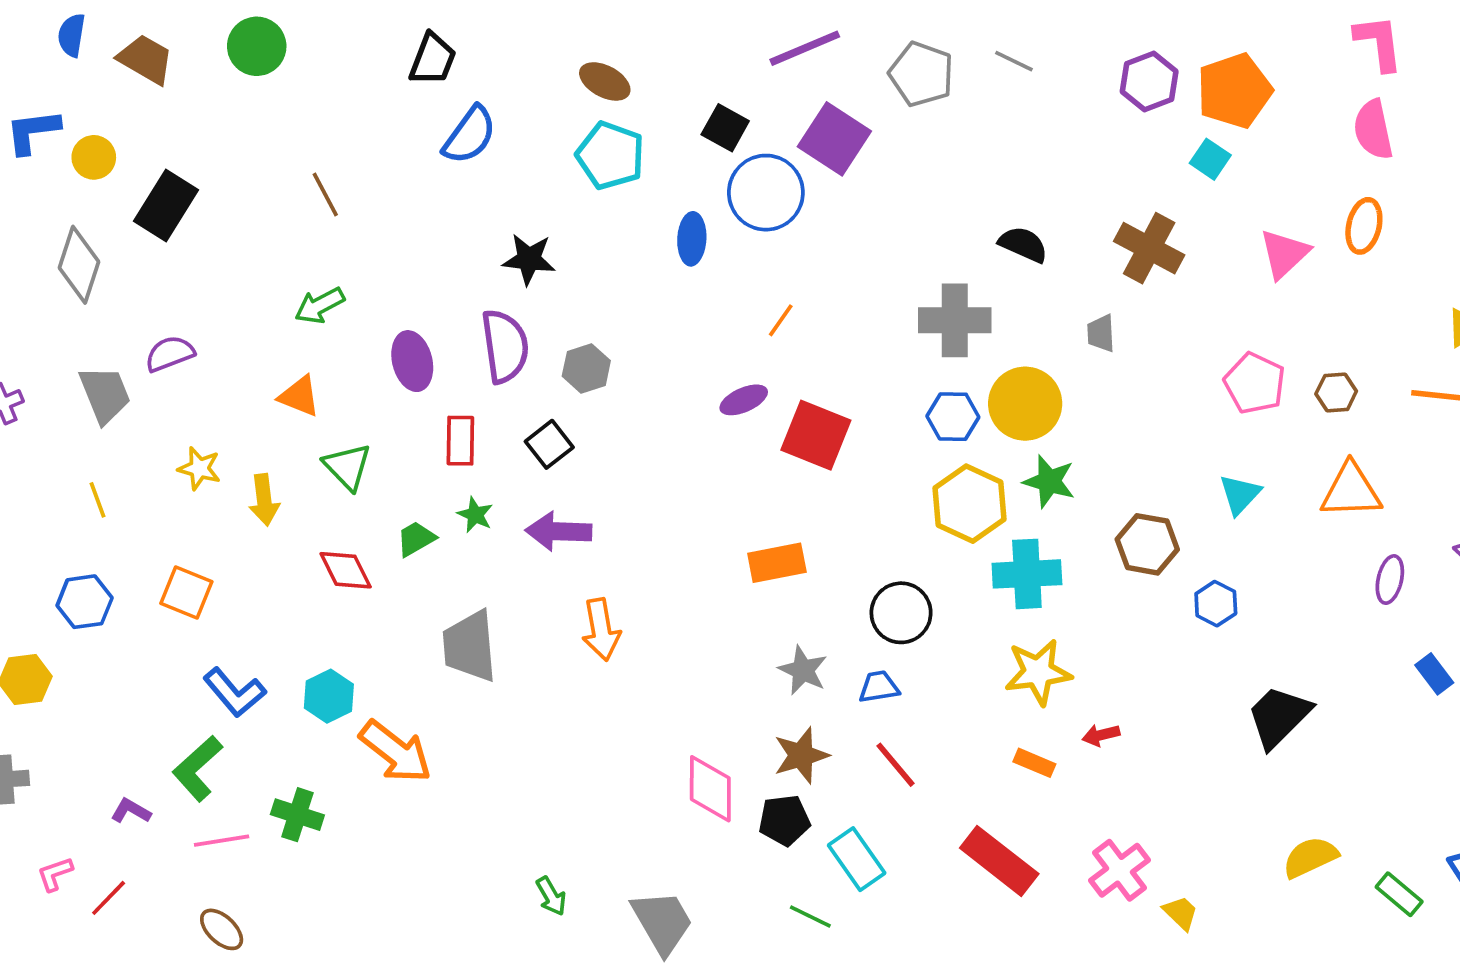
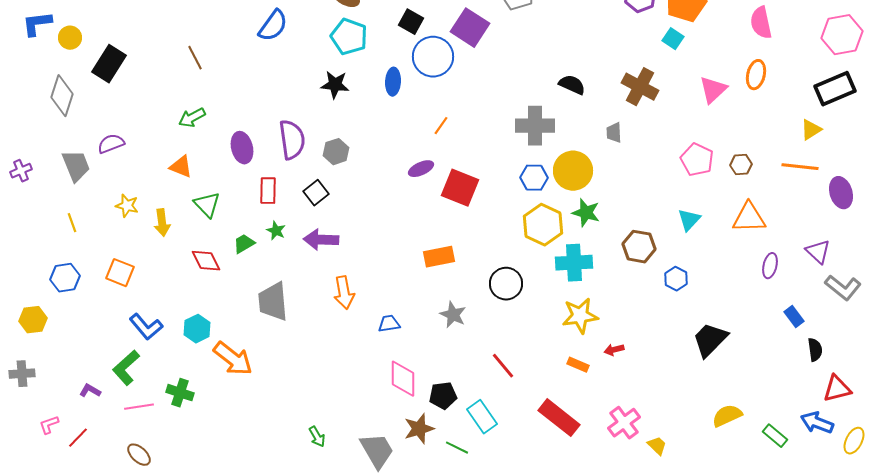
black star: (529, 259) -> (335, 85), moved
blue trapezoid: (879, 687) -> (389, 324), moved
brown star: (801, 755) -> (419, 429), moved

